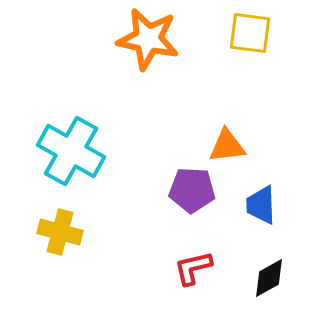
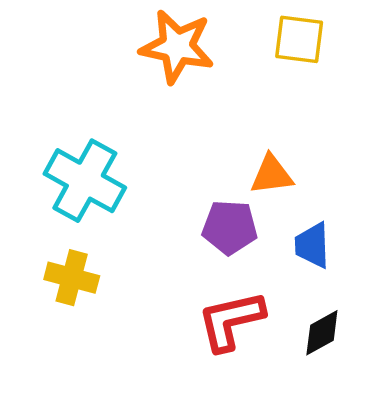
red L-shape: (193, 268) -> (231, 321), size x1.5

